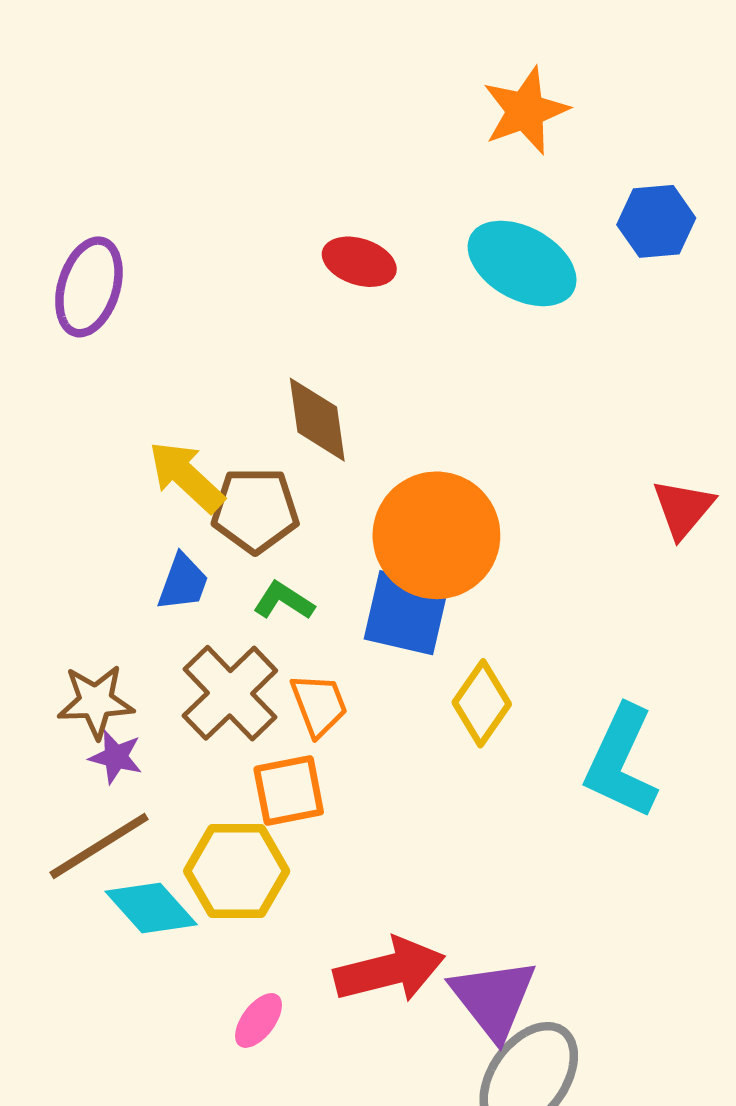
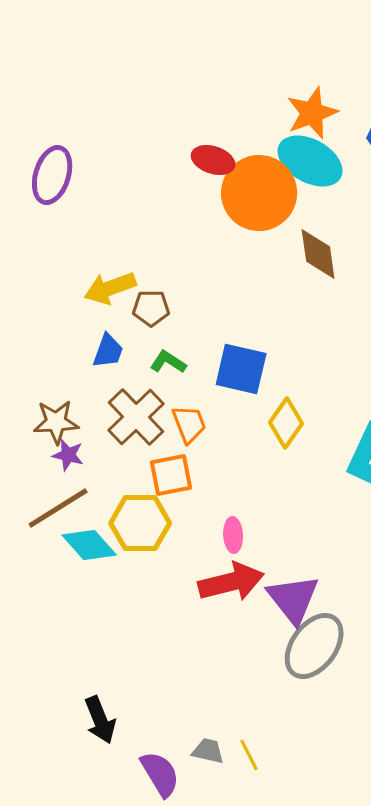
orange star: (525, 111) -> (312, 113), moved
brown diamond: (317, 420) -> (318, 254), moved
yellow arrow: (186, 477) -> (110, 288), turned -63
brown pentagon: (255, 510) -> (151, 308), size x0.7
orange circle: (436, 535) -> (259, 193), moved
pink ellipse: (259, 1020) -> (233, 535), moved, turned -40

